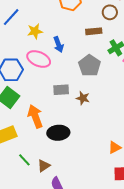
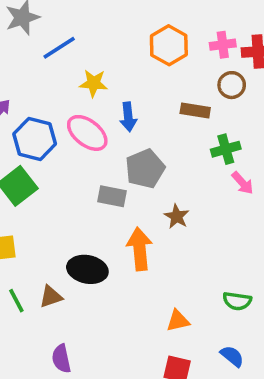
gray pentagon: (89, 66) -> (145, 169), moved
brown star: (83, 98) -> (177, 216), moved
orange arrow: (35, 116) -> (140, 249), moved
brown triangle: (44, 166) -> (51, 297), moved

